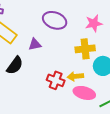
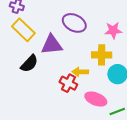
purple triangle: (35, 44) -> (52, 45), size x1.6
yellow arrow: (75, 76) -> (80, 72), moved

